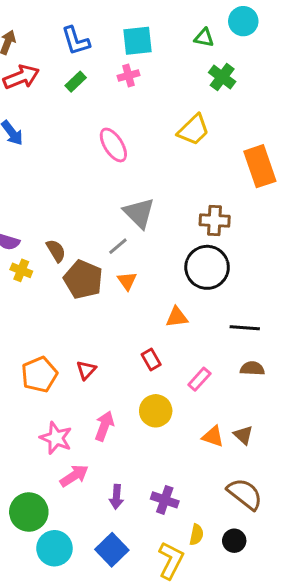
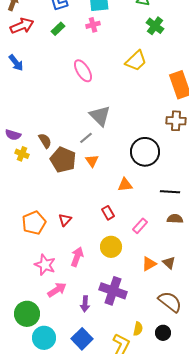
brown cross: (215, 221) -> (176, 121), moved
orange triangle: (213, 436) -> (149, 264), turned -49
purple cross: (165, 500) -> (113, 291), moved, size x1.5

